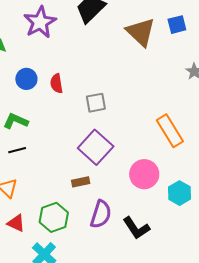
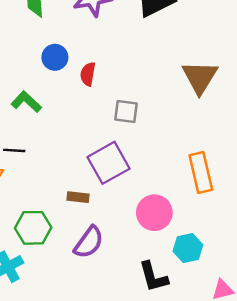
brown triangle: (141, 32) -> (200, 77), moved
black line: (17, 150) -> (14, 150), moved
black L-shape: (136, 228) -> (153, 277), moved

